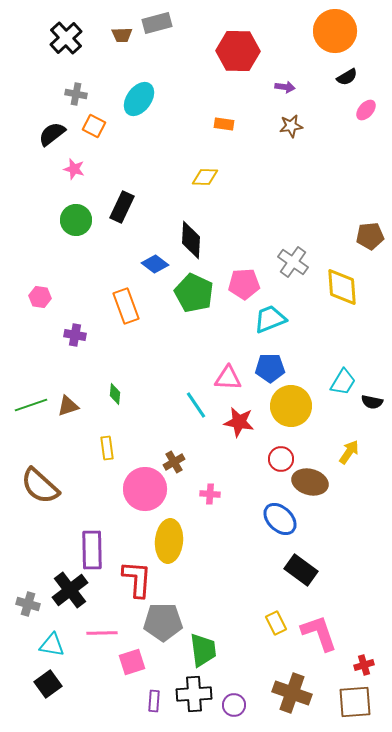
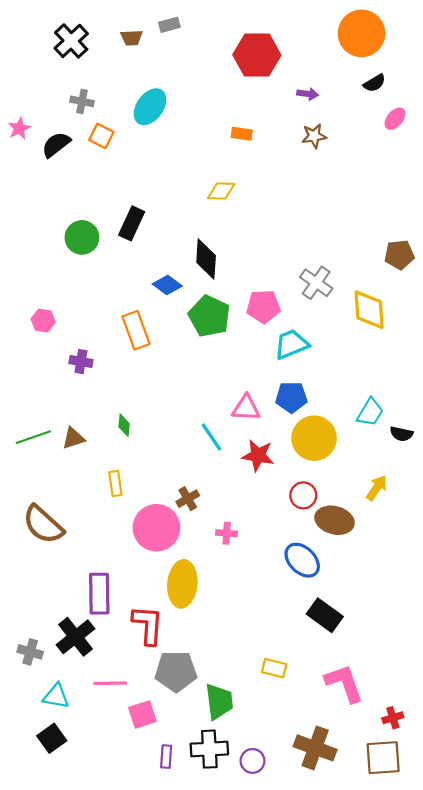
gray rectangle: (157, 23) -> (169, 25), size x0.7
pink star: (74, 169) -> (19, 128), moved, turned 30
yellow rectangle: (276, 623) -> (274, 668), moved, turned -50

